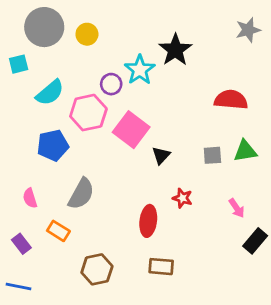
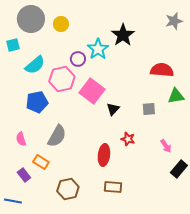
green triangle: (245, 151) -> (176, 96), moved
purple rectangle: (21, 244) -> (24, 175), moved

